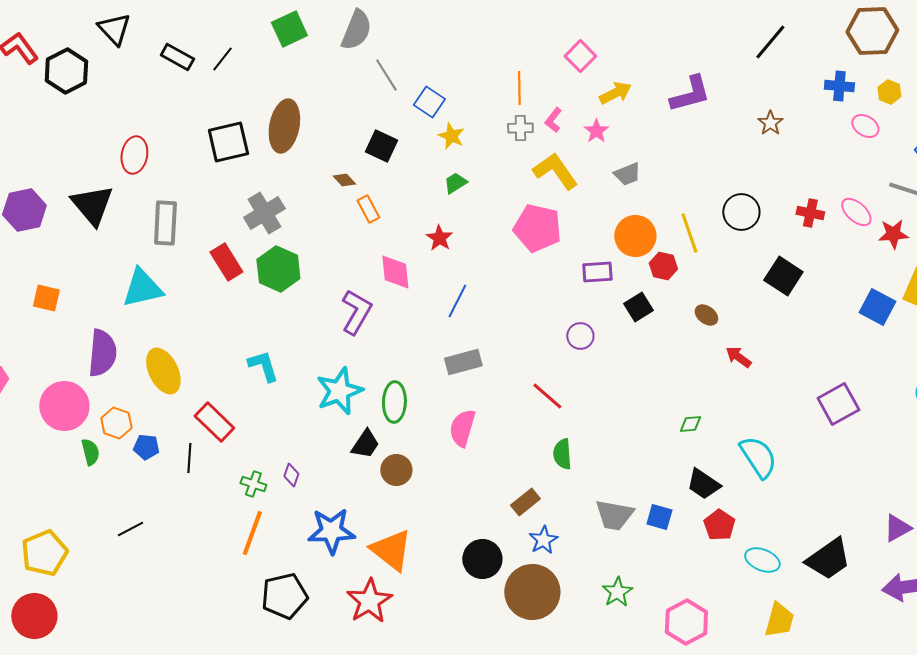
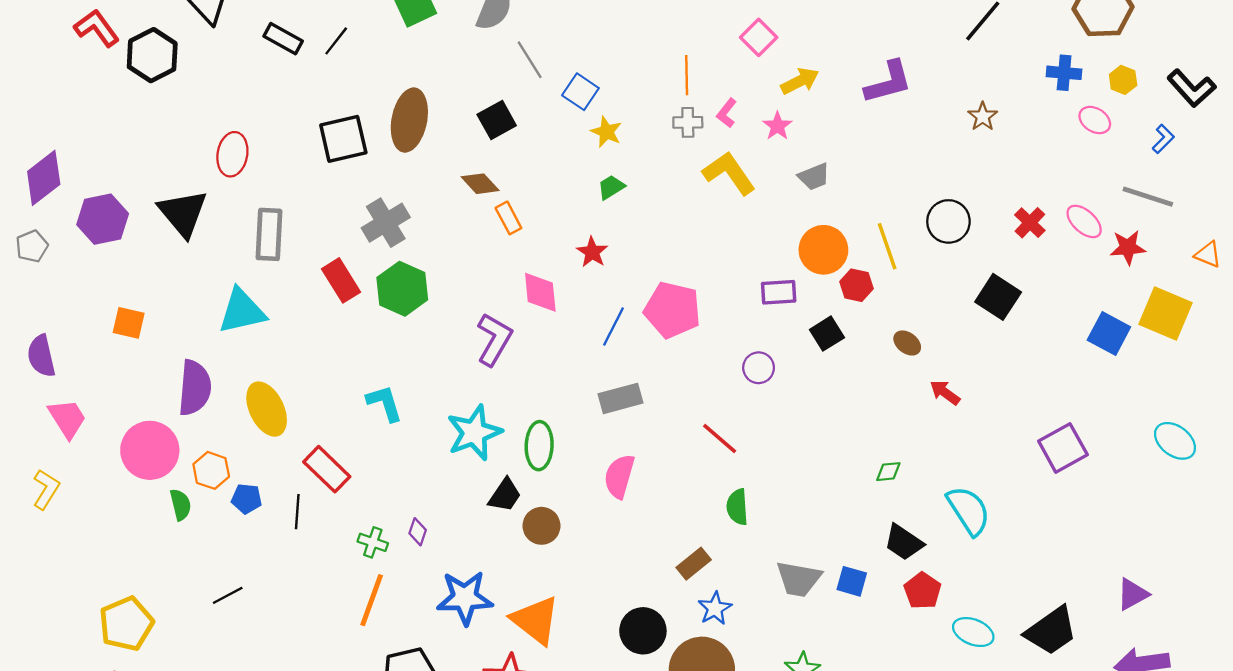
black square: (381, 146) -> (497, 120), moved, turned 36
brown diamond: (344, 180) -> (480, 184), size x1.4
red cross: (810, 213) -> (1030, 223), turned 32
pink pentagon: (537, 228) -> (672, 310), moved

